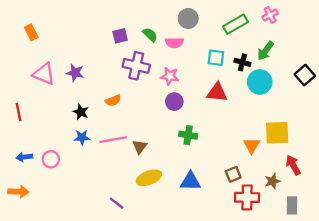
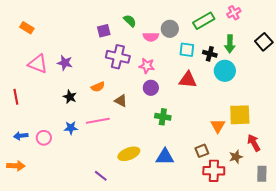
gray circle: (188, 18) -> (170, 29), moved
orange rectangle: (31, 32) -> (27, 28), turned -32
green semicircle: (150, 35) -> (130, 21), moved
green arrow: (266, 51) -> (230, 44), turned -36
black square: (305, 75) -> (264, 42), moved
blue star: (82, 137) -> (71, 128), moved
brown triangle: (140, 147) -> (121, 101), moved, turned -40
gray rectangle: (292, 205) -> (262, 174), moved

